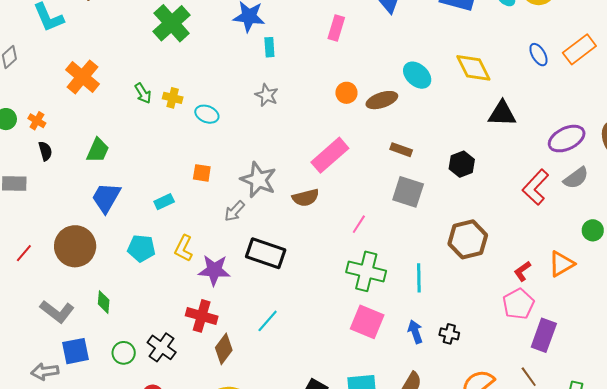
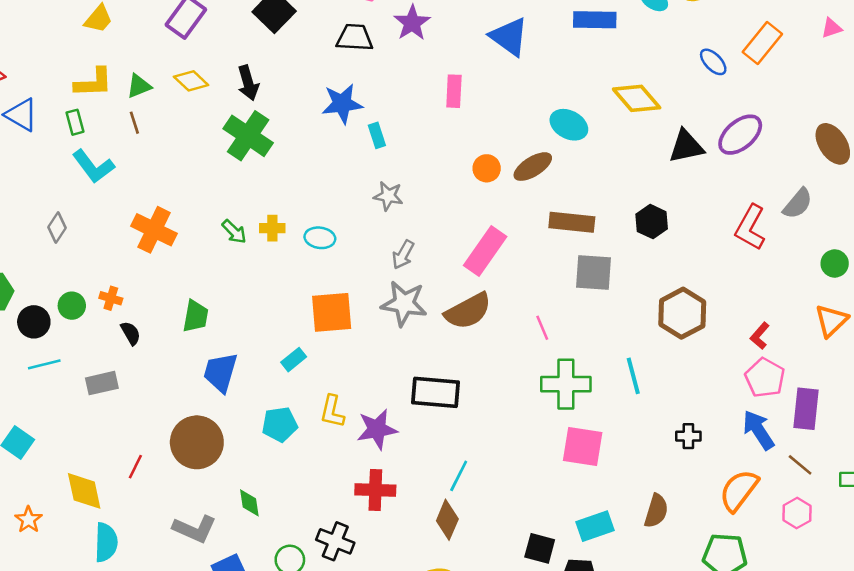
purple ellipse: (567, 139) -> (740, 135), moved
brown rectangle: (401, 150) -> (572, 222), size x1.6
orange square: (202, 173) -> (332, 312), size x1.8
brown semicircle: (306, 198) -> (468, 311), size x1.4
gray arrow: (234, 211) -> (403, 255), moved
pink line: (359, 224) -> (542, 328), turned -42
orange triangle: (561, 264) -> (831, 321), moved
blue arrow: (415, 332) -> (758, 430), moved, size x1.4
brown diamond: (224, 349) -> (447, 520), moved

